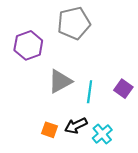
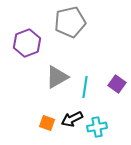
cyan cross: (102, 134) -> (97, 127), turned 30

